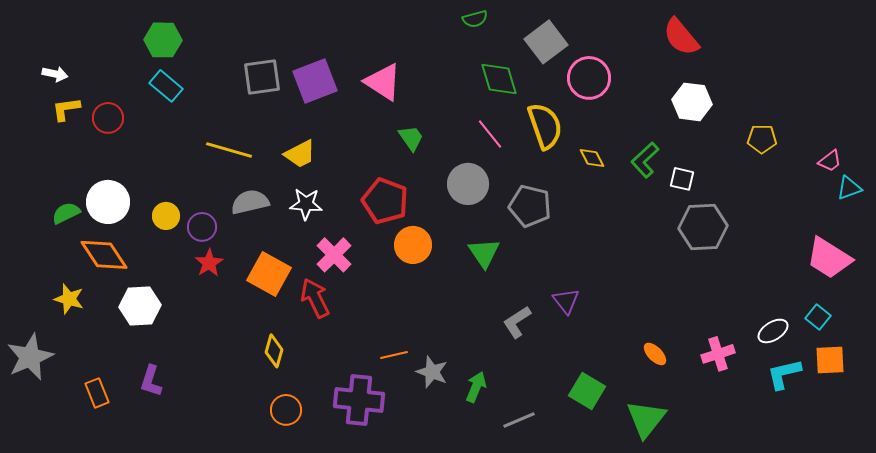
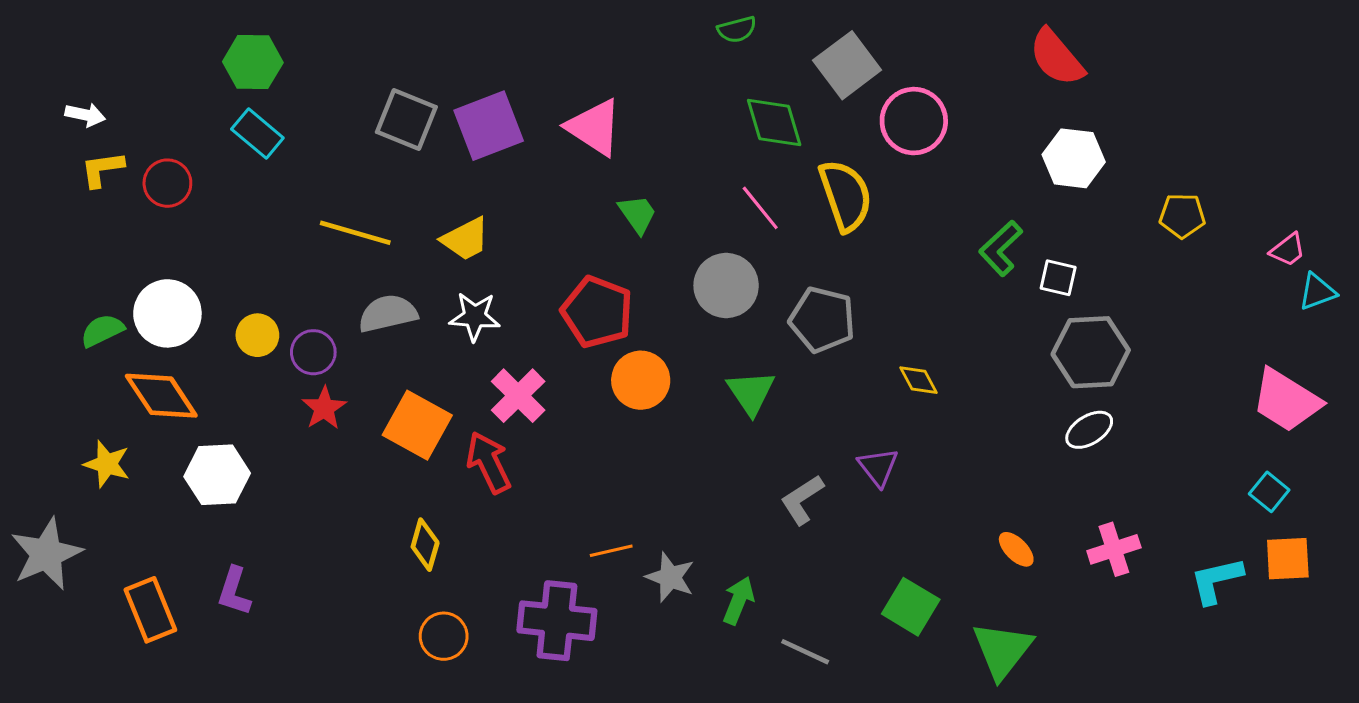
gray square: (262, 77) -> (406, 119), turned 30
yellow diamond: (592, 158) -> (918, 380), moved
white ellipse: (773, 331) -> (1089, 430), moved
orange rectangle: (97, 393) -> (150, 610), size x1.4
gray line: (519, 420) -> (805, 652), turned 48

